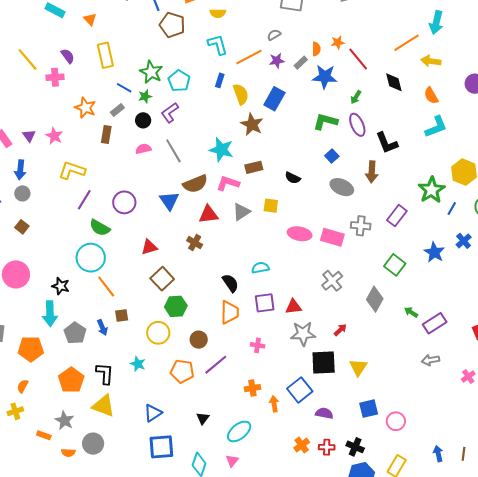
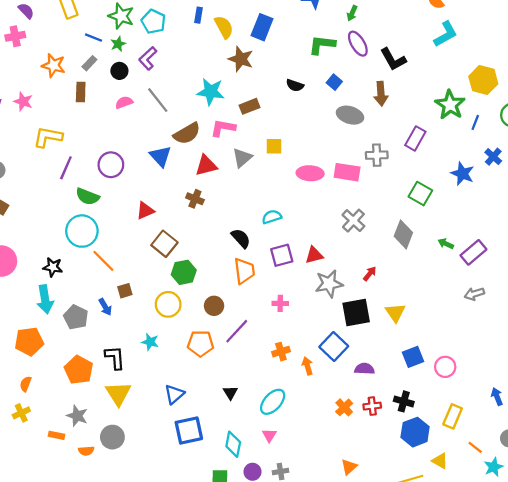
black semicircle: (293, 178) -> (295, 85), moved
yellow triangle: (103, 406) -> (118, 394), turned 45

